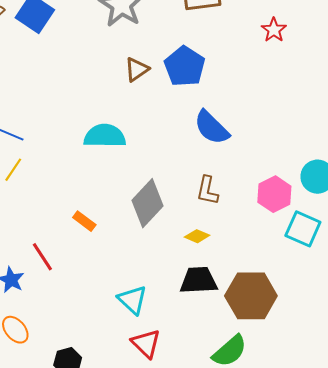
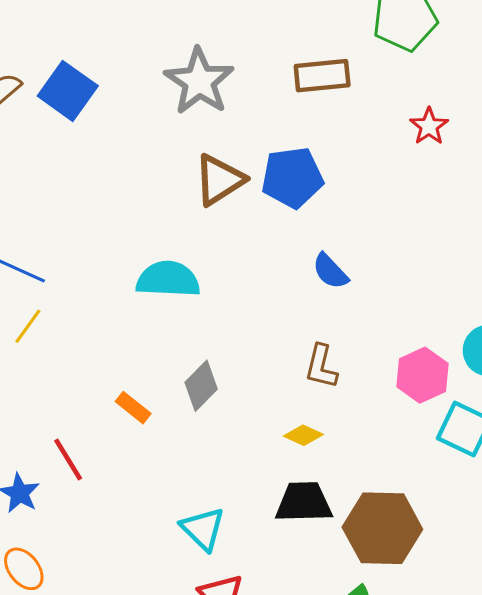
blue pentagon: (185, 66) -> (292, 177), turned 30
brown triangle: (137, 69) -> (219, 180), size x1.4
blue semicircle: (212, 128) -> (330, 271), size x0.7
gray diamond: (147, 203) -> (201, 386), moved, size x0.7

